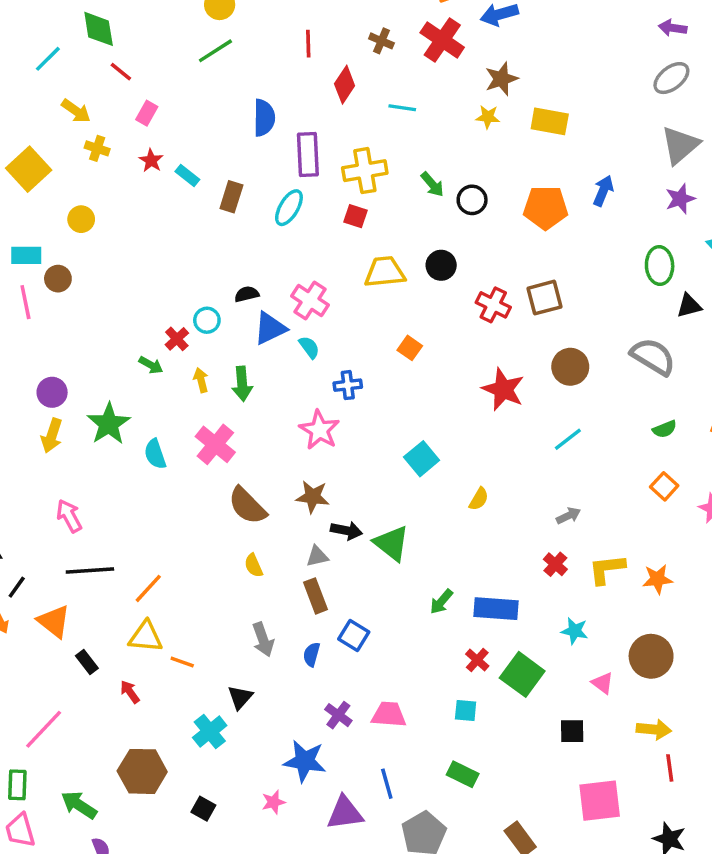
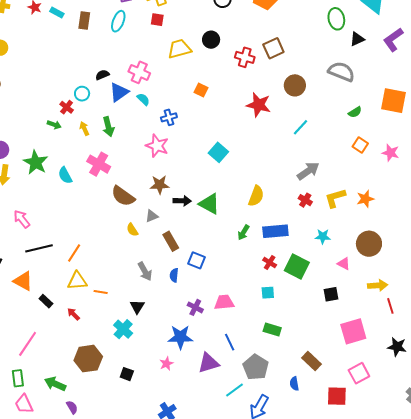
yellow semicircle: (479, 499) -> (256, 196), moved, size x1.5
gray arrow: (569, 516) -> (308, 171), size x1.6
gray triangle: (317, 556) -> (152, 216), moved

